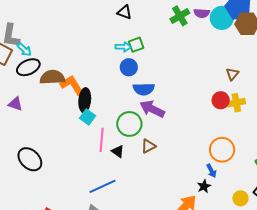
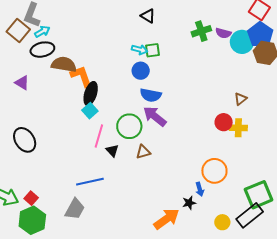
cyan arrow: (24, 50) -> (42, 32), turned -84

